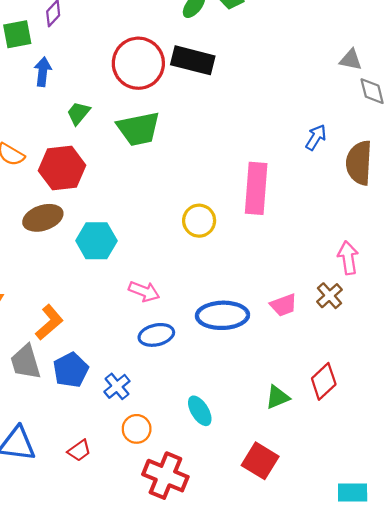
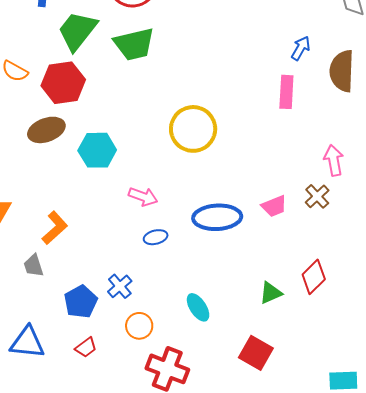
green trapezoid: (78, 113) -> (77, 31), size x1.8
pink rectangle: (256, 188) -> (286, 92), moved, size x0.7
yellow circle: (199, 221) -> (193, 129), size x1.5
blue ellipse: (156, 335) -> (156, 237), size x0.7
gray trapezoid: (26, 362) -> (33, 266), size x0.7
blue pentagon: (71, 370) -> (81, 302), moved

